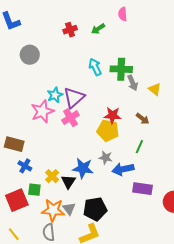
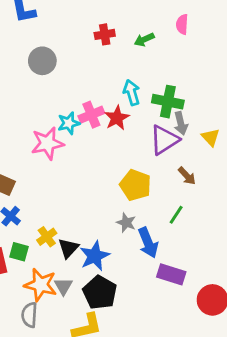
purple triangle: (74, 97) -> (164, 140), moved
red star: (112, 115) -> (117, 118), moved, turned 30
pink cross: (71, 118) -> (91, 115), moved
blue star: (83, 168) -> (95, 256), moved, turned 30
blue arrow: (123, 169) -> (148, 243), turned -110
black pentagon: (95, 209) -> (100, 292), turned 30

